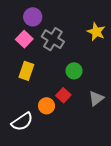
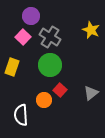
yellow rectangle: (26, 71) -> (12, 67), moved
green circle: (74, 71) -> (50, 65), moved, size x1.5
white semicircle: (22, 122) -> (21, 115), turned 120

